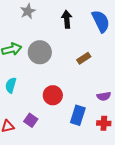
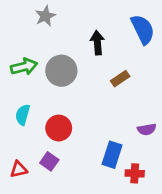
black arrow: (67, 19) -> (97, 43), moved
red circle: (53, 95) -> (59, 128), moved
red cross: (104, 123) -> (135, 173), moved

